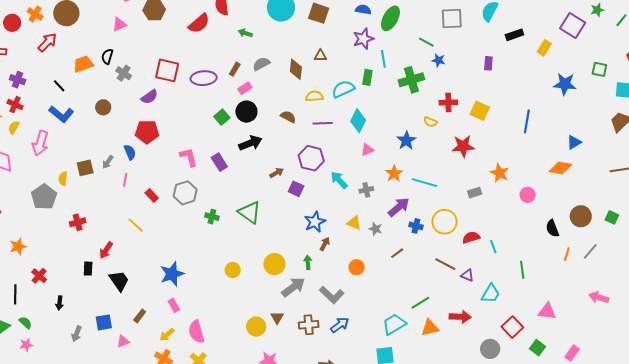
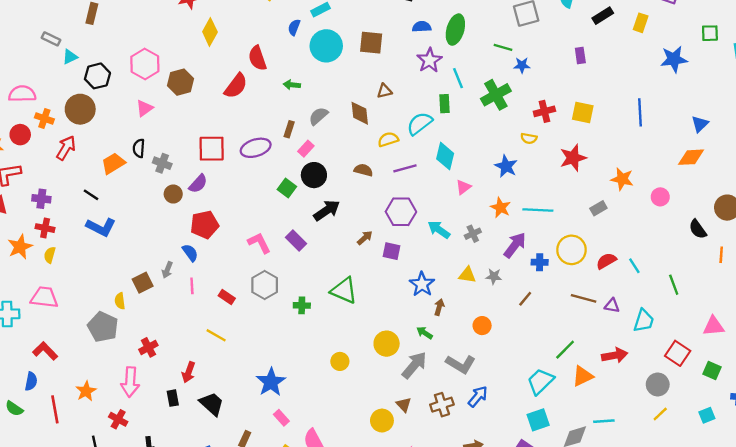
brown circle: (103, 107) -> (173, 194), moved
pink arrow: (40, 143) -> (130, 382), moved
green arrow: (308, 262) -> (425, 333), turned -40

